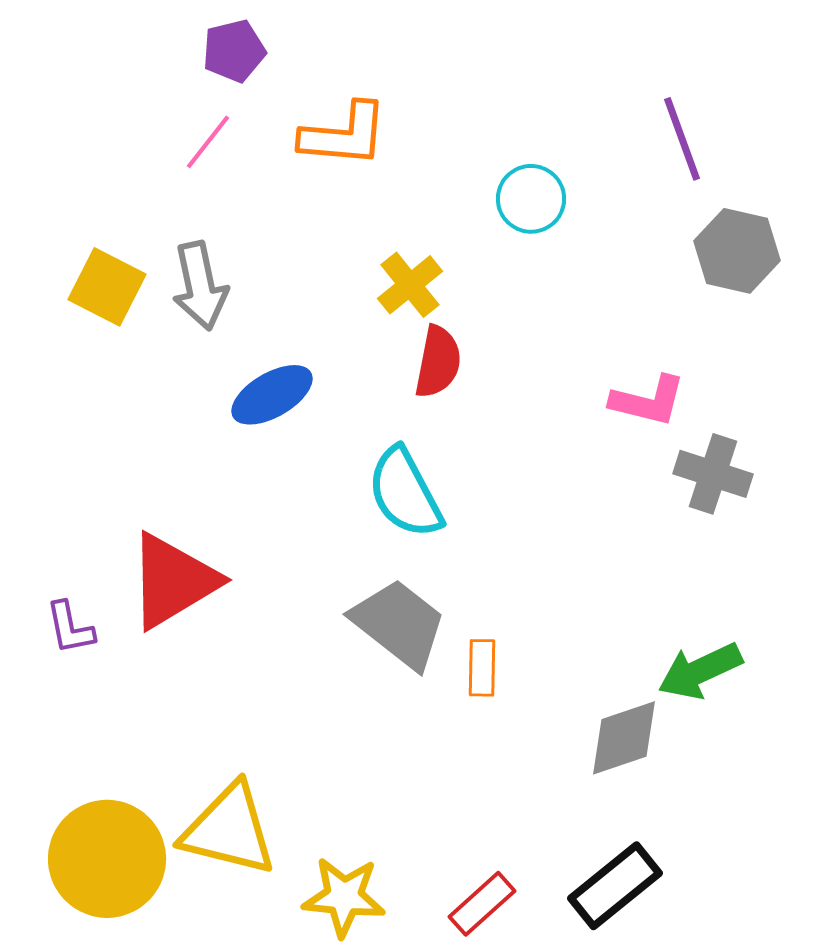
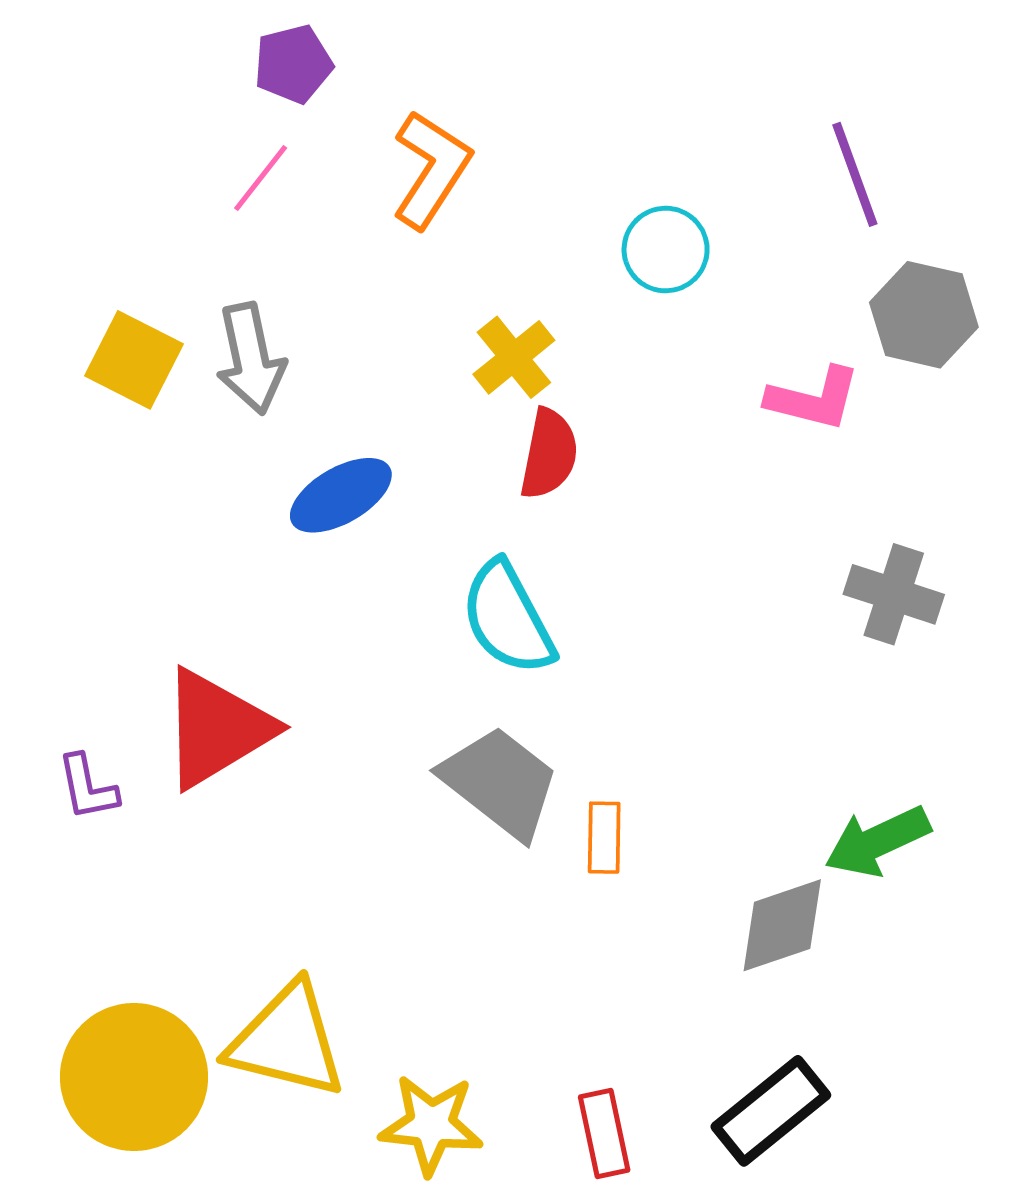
orange L-shape: (344, 135) -> (431, 169), turned -62
pink L-shape: (648, 401) -> (814, 399), moved
red rectangle: (482, 904) -> (604, 1133), turned -60

